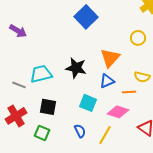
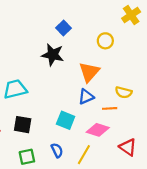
blue square: (86, 17) -> (63, 28), size x0.6
yellow circle: (138, 38) -> (105, 41), moved
black star: (76, 68) -> (53, 55), moved
green square: (42, 133) -> (27, 157), moved, turned -35

